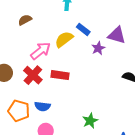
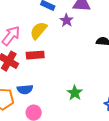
yellow semicircle: (64, 39) -> (38, 31), moved

